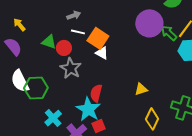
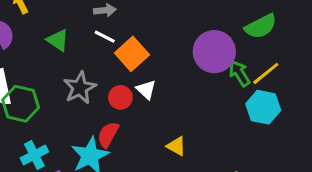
red circle: (64, 48) -> (120, 97), moved
white triangle: (102, 53) -> (146, 90), moved
yellow triangle: (141, 89) -> (176, 146), turned 32

